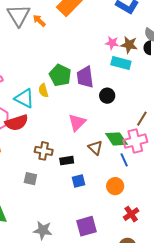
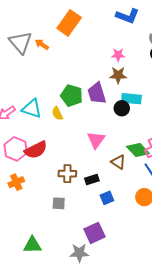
brown star: (129, 45) -> (118, 75), moved
cyan rectangle: (121, 63) -> (131, 99), moved
cyan triangle: (24, 98) -> (32, 109), moved
purple square: (87, 226) -> (95, 233), moved

